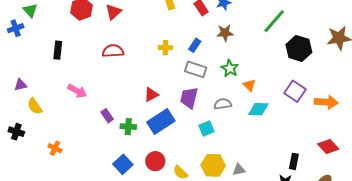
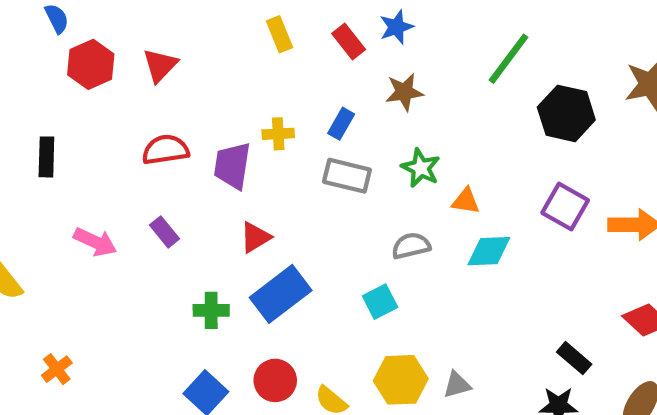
orange triangle: (249, 85) -> (466, 201), turned -32
purple trapezoid: (189, 98) -> (232, 166), moved
purple rectangle: (107, 116) -> (165, 232), moved
orange cross: (55, 148) -> (57, 369), turned 32
black rectangle: (294, 161) -> (574, 358), turned -56

